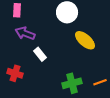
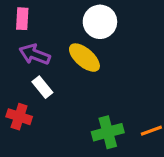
yellow ellipse: (85, 40) -> (84, 58), moved
white rectangle: (40, 54) -> (42, 87), moved

